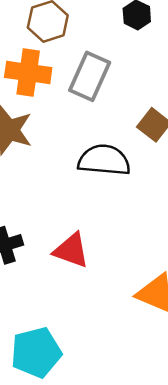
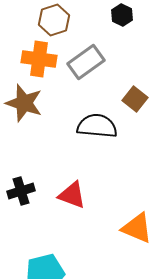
gray rectangle: (90, 76) -> (86, 62), turned 30

